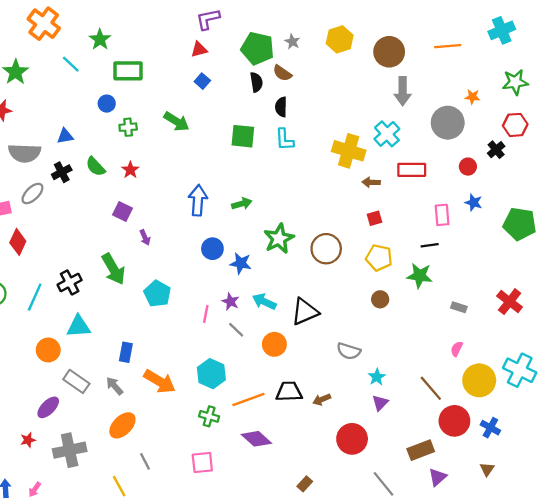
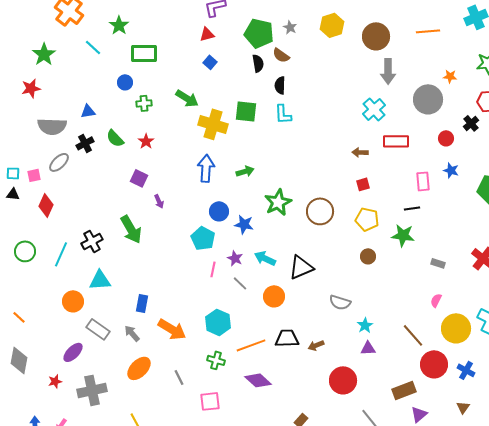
yellow cross: (349, 151) -> (213, 124), moved
cyan pentagon: (157, 294) -> (203, 238), moved
purple triangle: (380, 403) -> (368, 348), turned 42
gray line: (145, 461) -> (179, 377), moved

